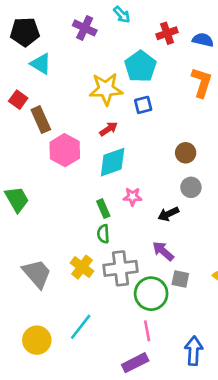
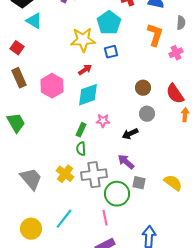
brown rectangle: (41, 120) -> (19, 78), moved
green rectangle: (103, 209) -> (81, 130), turned 48
pink line: (147, 331) -> (105, 218), moved

